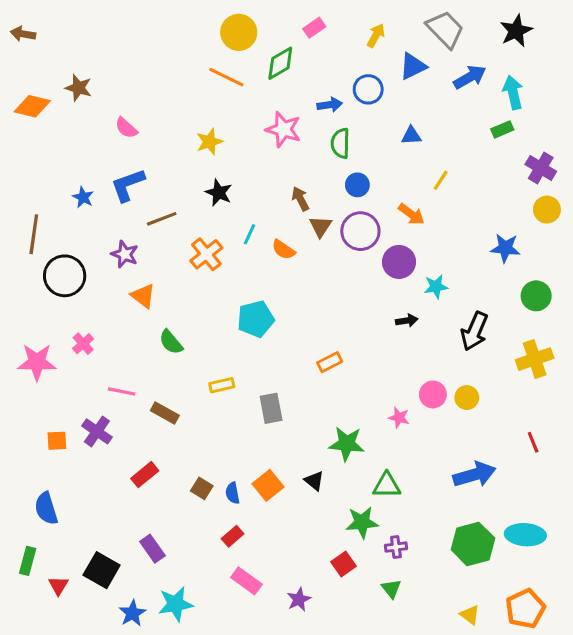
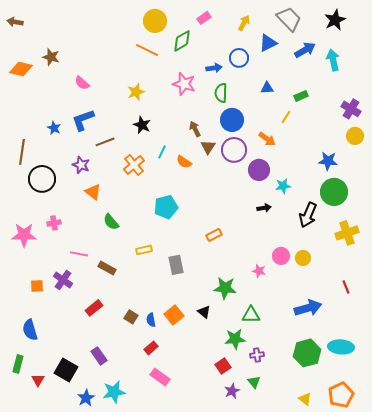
green rectangle: (502, 129) -> (301, 96), moved
blue circle: (357, 185) -> (232, 120), size x1.5
green circle: (536, 296) -> (334, 192), moved, size x1.4
pink cross: (83, 344) -> (54, 223), turned 32
purple star: (299, 599) -> (232, 391), moved

